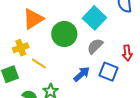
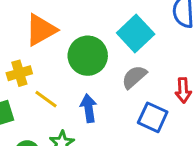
blue arrow: (82, 74) -> (89, 108), moved, turned -60

